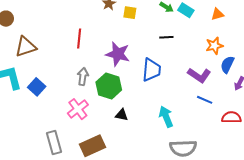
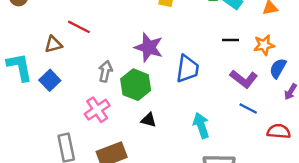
black line: (166, 37) -> (231, 40), moved
red line: (79, 39) -> (79, 27), moved, turned -72
brown triangle: (26, 47) -> (53, 44), moved, size x0.7

